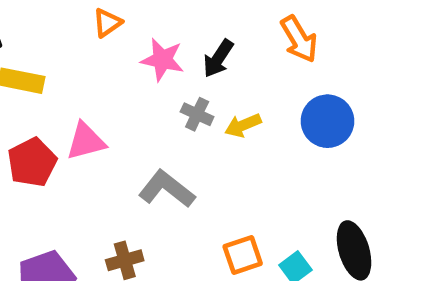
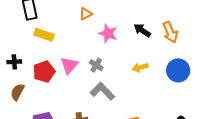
black arrow: (218, 58) -> (142, 30), moved, turned 84
gray cross: (197, 114) -> (96, 65), moved
pink triangle: (86, 141) -> (69, 65), turned -42

